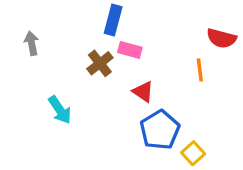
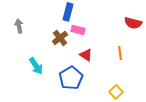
orange line: (200, 70) -> (120, 53), moved
blue pentagon: (160, 130) -> (71, 78), moved

